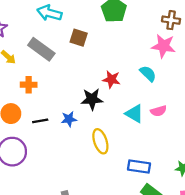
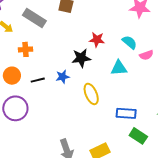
cyan semicircle: (148, 74) -> (129, 42), moved
pink semicircle: (158, 111) -> (146, 55), moved
cyan triangle: (134, 114) -> (119, 68), turned -30

